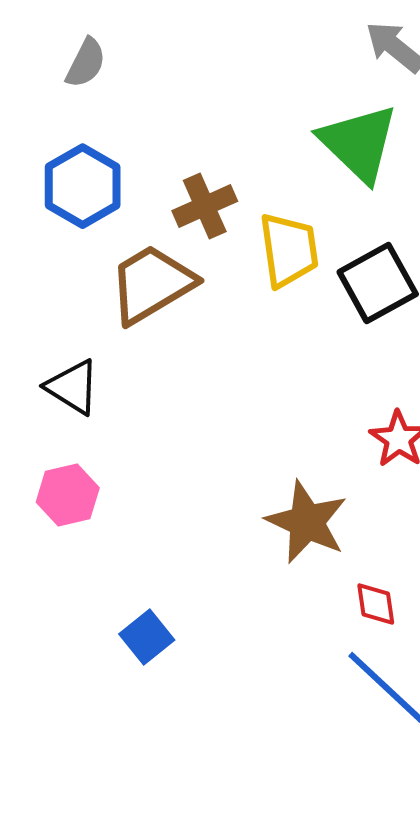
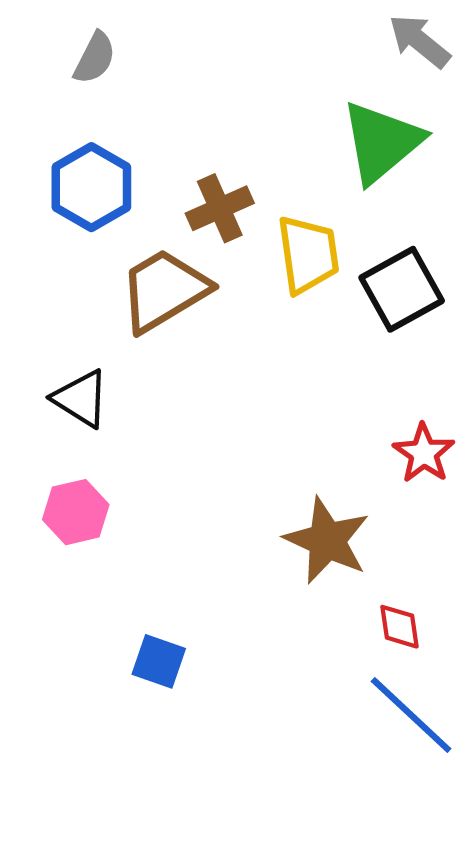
green triangle: (359, 143) -> (382, 142), turned 36
blue square: (147, 637) -> (159, 661), turned -32

